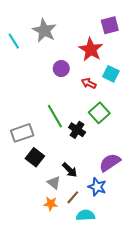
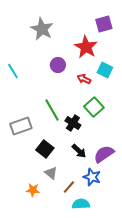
cyan line: (14, 41) -> (13, 71), moved
black square: (35, 157) -> (45, 149), moved
black arrow: (70, 170) -> (79, 151), moved
orange star: (51, 204) -> (33, 190), moved

